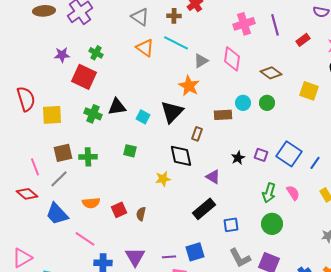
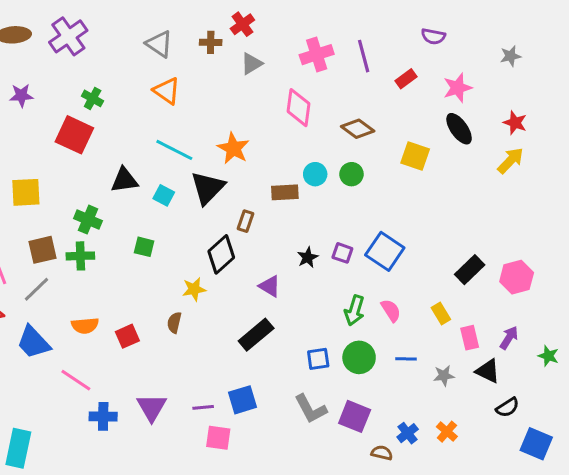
cyan line: (176, 43) -> (174, 150), moved
purple star: (62, 55) -> (21, 95), moved
gray triangle: (201, 61) -> (252, 64), moved
green cross: (93, 114) -> (88, 220), moved
black diamond: (181, 156) -> (221, 254), turned 60
blue line: (315, 163) -> (406, 359), moved, turned 56
brown semicircle: (141, 214) -> (174, 323), moved
blue square: (231, 225) -> (318, 359), moved

